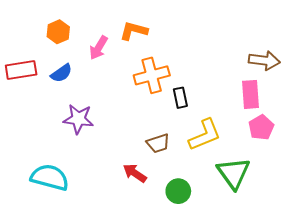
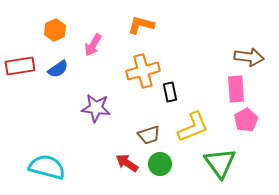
orange L-shape: (134, 31) -> (141, 25), moved
purple star: (78, 119) -> (96, 108), moved
green circle: (178, 191) -> (160, 164), moved

